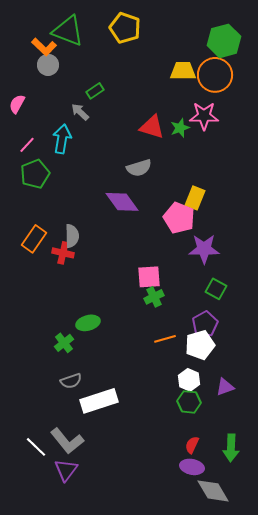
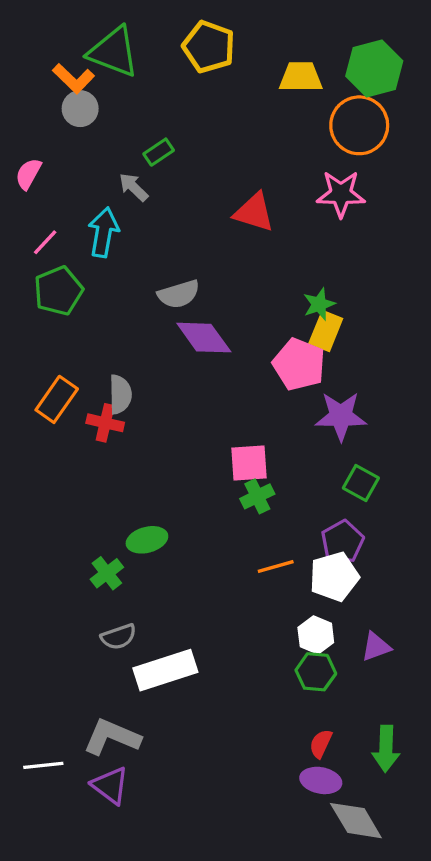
yellow trapezoid: (183, 71) -> (301, 77), moved
green star: (180, 128) -> (319, 304), moved
gray semicircle: (139, 168) -> (179, 294), moved
gray L-shape: (67, 441) -> (112, 737), turned 152
white line: (36, 447) -> (43, 765), moved, turned -50
purple triangle: (66, 470) -> (110, 785), turned -30

